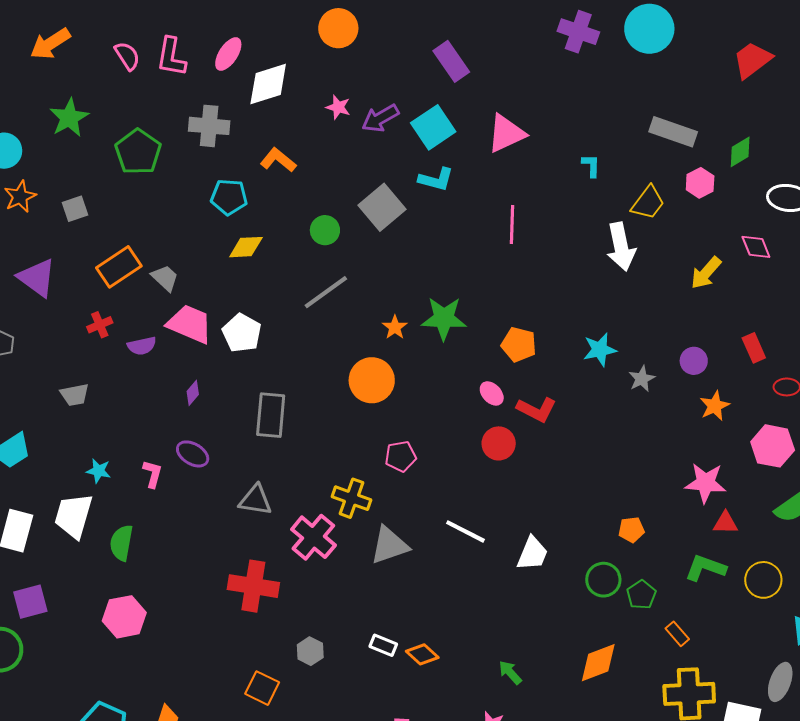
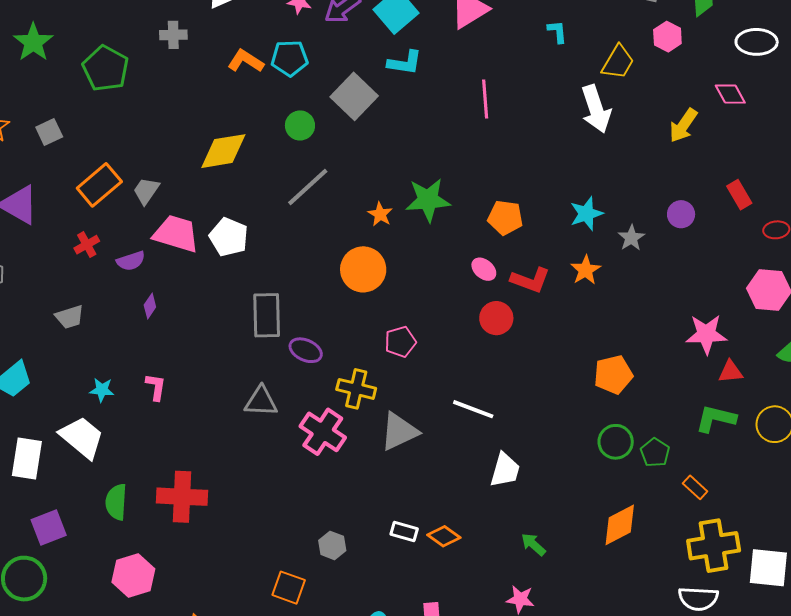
gray cross: (209, 126) -> (173, 35), size x0.7
cyan pentagon: (229, 197) -> (290, 58), moved
yellow diamond: (246, 247) -> (223, 151), size x1.4
gray trapezoid: (165, 278) -> (146, 191), turned -92
purple diamond: (193, 393) -> (150, 306), moved
orange star: (715, 406) -> (586, 270), moved
purple ellipse: (193, 454) -> (306, 350), moved
white trapezoid: (73, 516) -> (82, 437), turned 120
orange pentagon: (631, 530) -> (613, 375), moved, size x1.5
green semicircle: (121, 543) -> (116, 502), moved
white trapezoid: (532, 554) -> (505, 470), moved
red cross: (253, 586) -> (182, 497), moved
pink hexagon: (124, 617) -> (133, 575), moved

